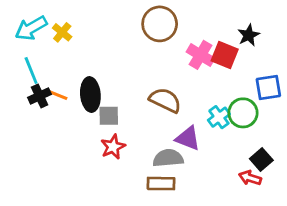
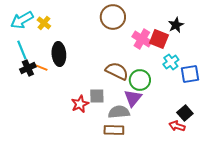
blue square: (268, 87) -> (190, 74), moved
black ellipse: (90, 95) -> (59, 54), moved
green circle: (243, 113) -> (140, 80), moved
gray square: (109, 116) -> (97, 96), moved
cyan cross: (219, 117) -> (171, 62), moved
purple triangle: (188, 138) -> (133, 98), turned 48

